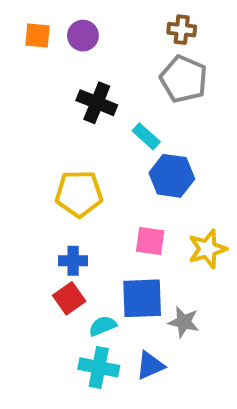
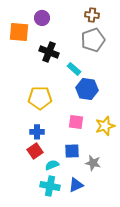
orange square: (38, 36) -> (19, 32), moved, size x1.5
gray pentagon: (184, 79) -> (93, 40), turned 30
blue square: (142, 298) -> (72, 151), size x0.7

